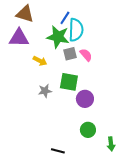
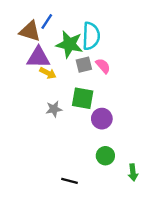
brown triangle: (25, 14) -> (30, 31), moved
blue line: (65, 18) -> (47, 22), moved
purple triangle: (19, 38) -> (38, 57), moved

